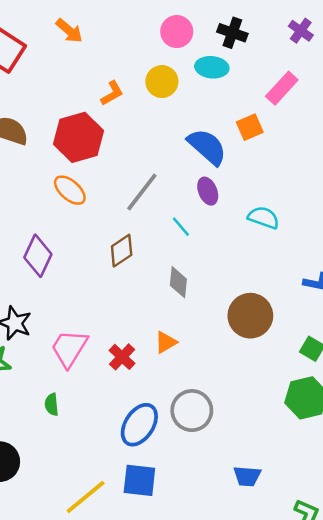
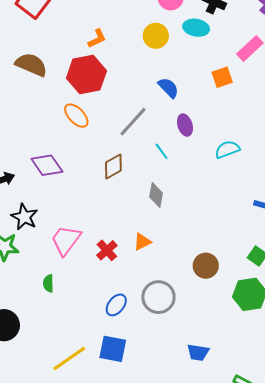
orange L-shape: (112, 93) -> (97, 39), moved
blue semicircle: (207, 147) -> (168, 88), moved, size x0.7
cyan semicircle: (264, 218) -> (227, 149), turned -45
purple diamond: (38, 256) -> (47, 165), turned -64
brown circle: (250, 316) -> (206, 266), moved, size x0.7
blue ellipse: (139, 425) -> (116, 305), size x0.7

